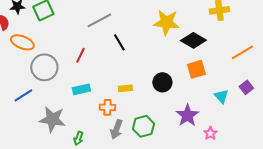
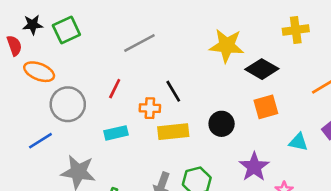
black line: (119, 42) -> (173, 91), moved
yellow rectangle: (125, 88) -> (173, 132), size x1.6
cyan triangle: (221, 96) -> (298, 142), turned -35
orange cross: (107, 107) -> (150, 108), moved

